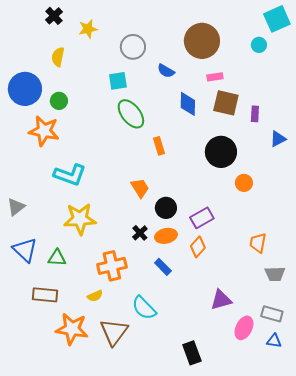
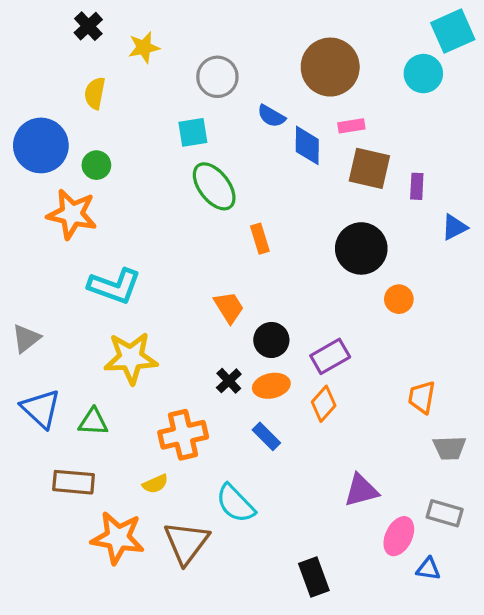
cyan circle: (259, 45) -> (423, 74), size x1.5
blue diamond: (188, 104) -> (307, 145), moved
blue triangle: (274, 341) -> (428, 569), moved

